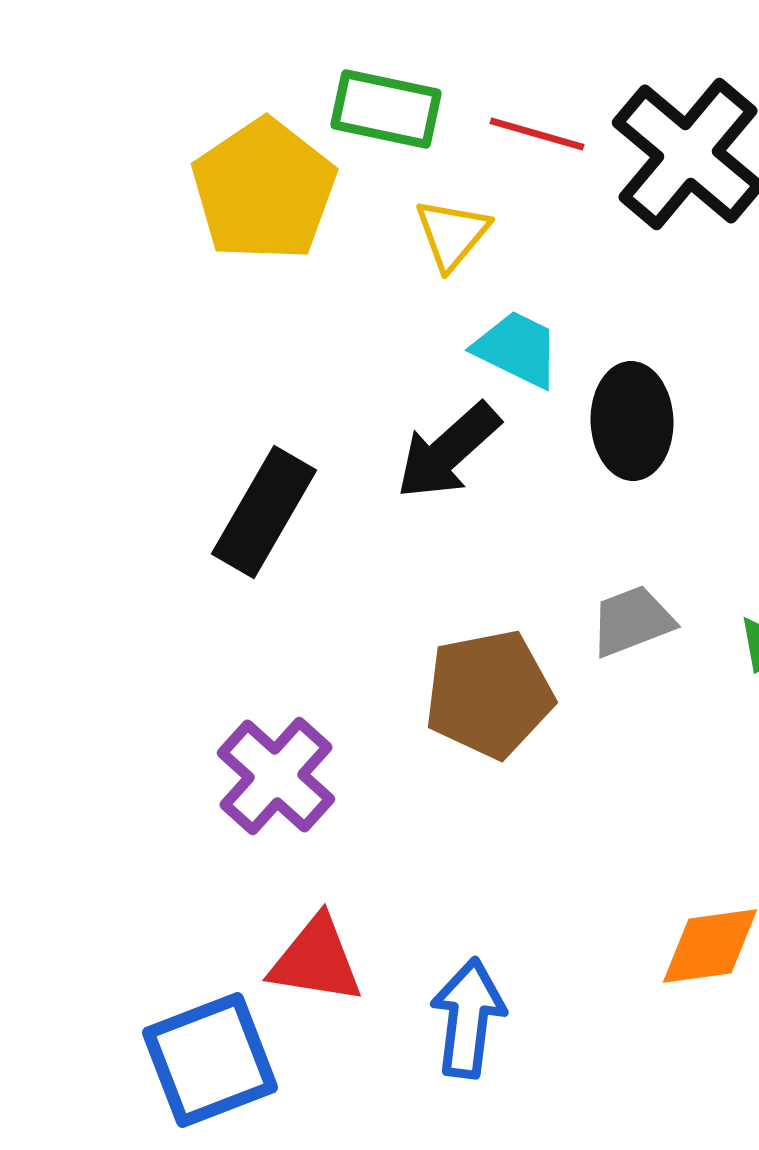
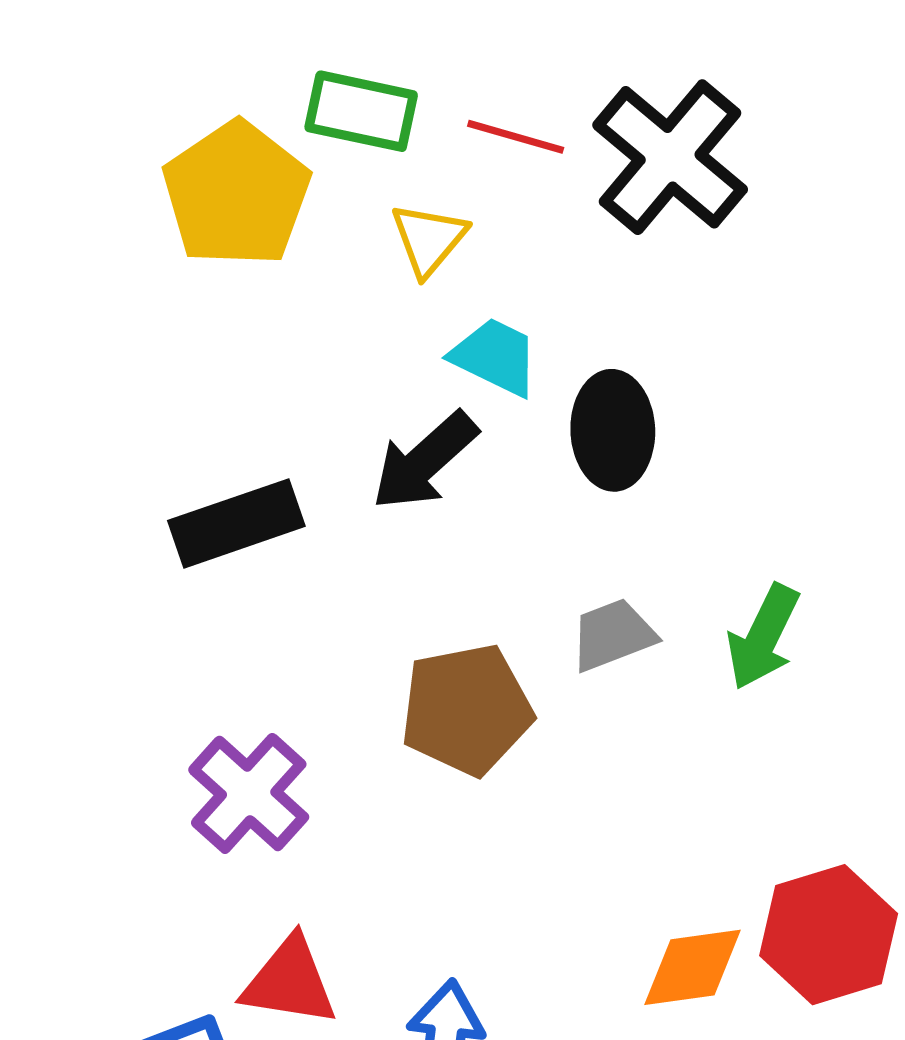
black rectangle: (264, 512) -> (236, 523), turned 41

